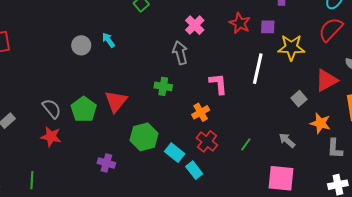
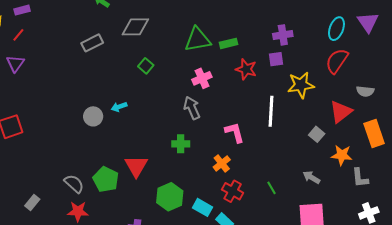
pink cross: (195, 25) -> (202, 78), turned 30
purple square: (268, 27) -> (276, 59), moved
cyan arrow: (108, 40) -> (119, 107), turned -63
green line: (246, 144) -> (271, 188), turned -56

